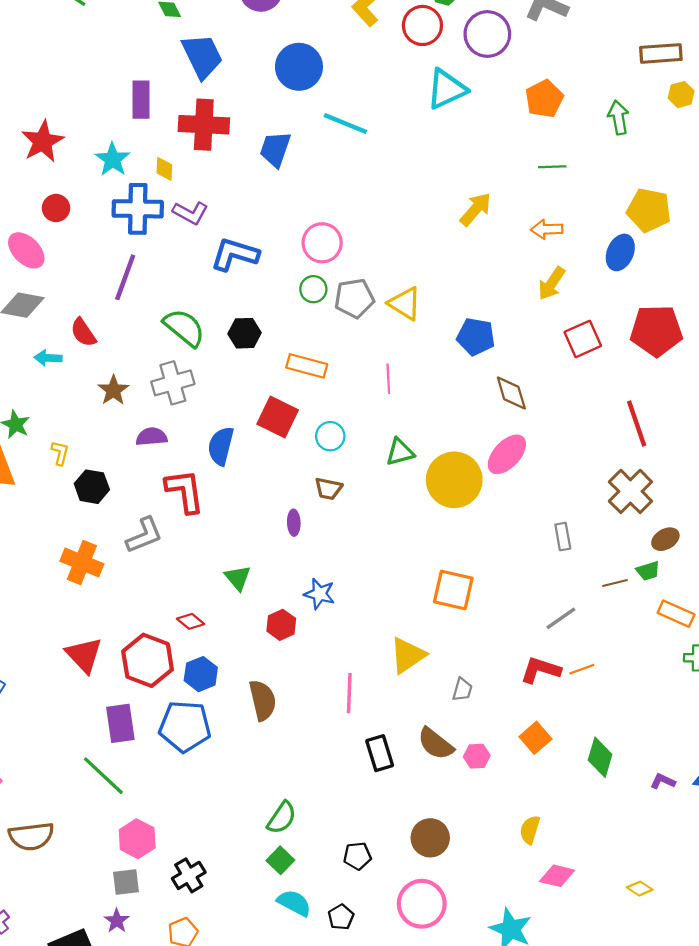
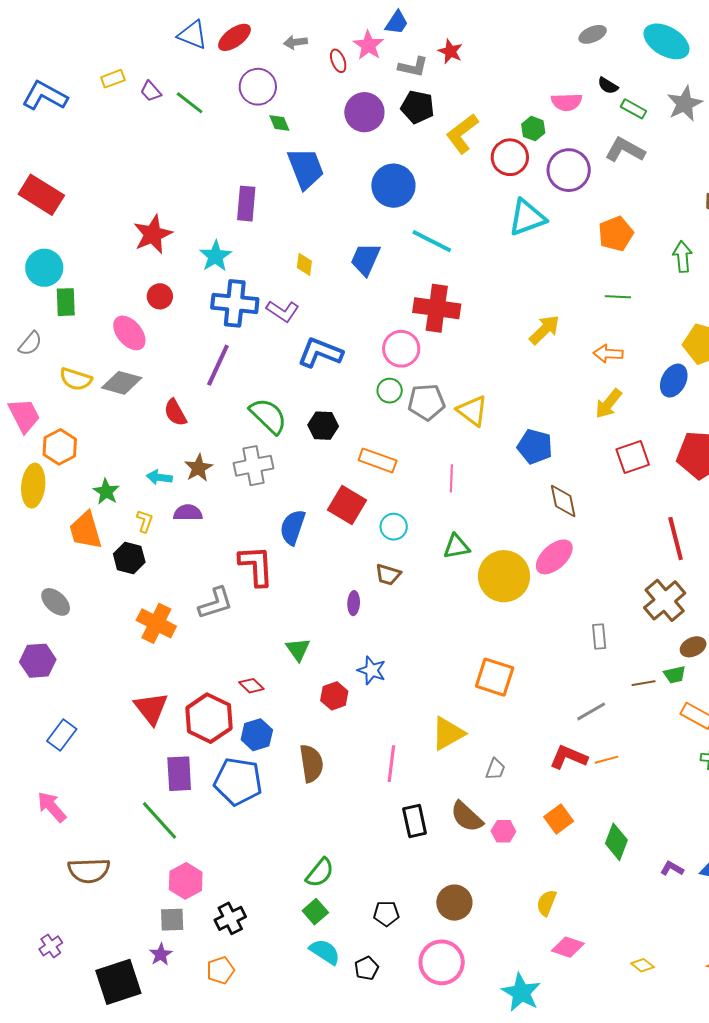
red cross: (204, 125) -> (437, 308), moved
yellow diamond: (164, 169) -> (304, 264), moved
cyan arrow: (48, 358) -> (159, 477), moved
purple semicircle: (152, 437) -> (188, 513), moved
black hexagon: (92, 487) -> (129, 558), moved

